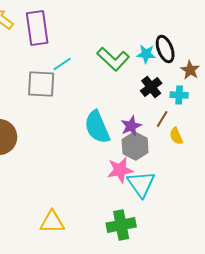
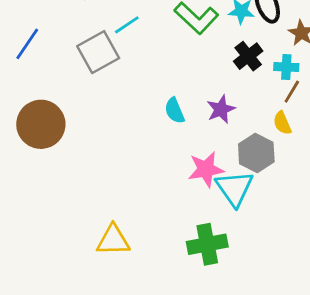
gray square: (41, 84) -> (98, 52), turned -32
brown line: (162, 119) -> (292, 92), moved
cyan semicircle: (97, 127) -> (175, 111), size x0.6
gray hexagon: (135, 146) -> (256, 153), moved

